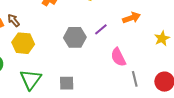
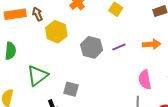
yellow hexagon: (23, 43) -> (56, 32), moved
pink semicircle: (118, 57) -> (145, 80), moved

